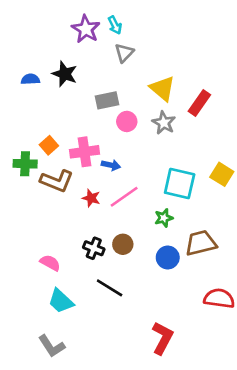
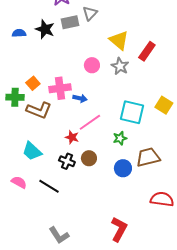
gray rectangle: (107, 100) -> (70, 22), moved
red star: (91, 198) -> (72, 137), moved
pink semicircle: (50, 263) -> (19, 182), moved
black line: (110, 288) -> (49, 186), moved
cyan trapezoid: (61, 301) -> (32, 151), moved
gray L-shape: (51, 346) -> (59, 235), moved

